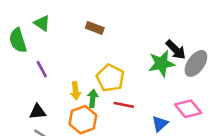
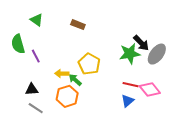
green semicircle: (18, 40) -> (18, 44), moved
yellow arrow: (75, 91) -> (62, 74), turned 96
green arrow: (93, 98) -> (75, 80), turned -56
red line: (124, 105) -> (131, 85), moved

